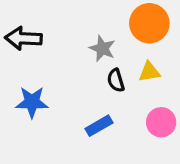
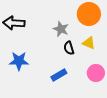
yellow triangle: (149, 72) -> (89, 43), turned 32

